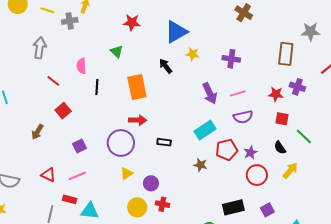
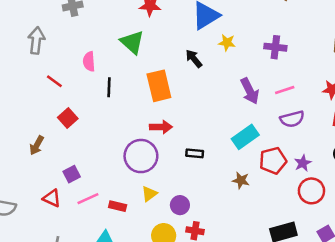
green triangle: (117, 51) -> (132, 42), size x1.5
purple square: (80, 146) -> (72, 174), moved
red rectangle: (70, 199) -> (118, 206), moved

